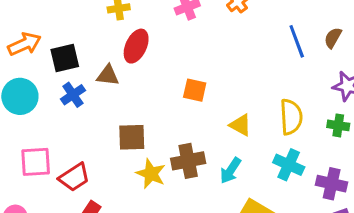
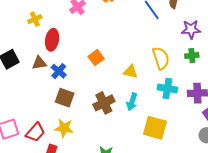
orange square: (195, 90) -> (96, 58), turned -35
blue cross: (73, 95) -> (59, 71), moved
brown square: (132, 137) -> (65, 98), turned 36
yellow star: (151, 174) -> (64, 128), moved

